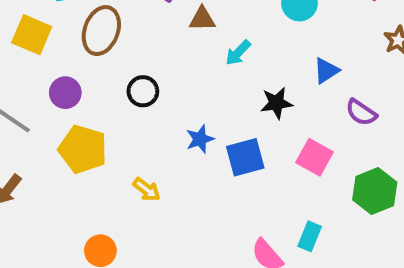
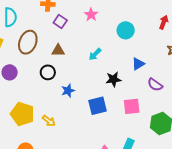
brown triangle: (202, 19) -> (58, 50), moved
blue star: (200, 139) -> (68, 91), moved
yellow pentagon: (83, 149) -> (22, 114), moved
pink square: (315, 157) -> (132, 106), turned -36

